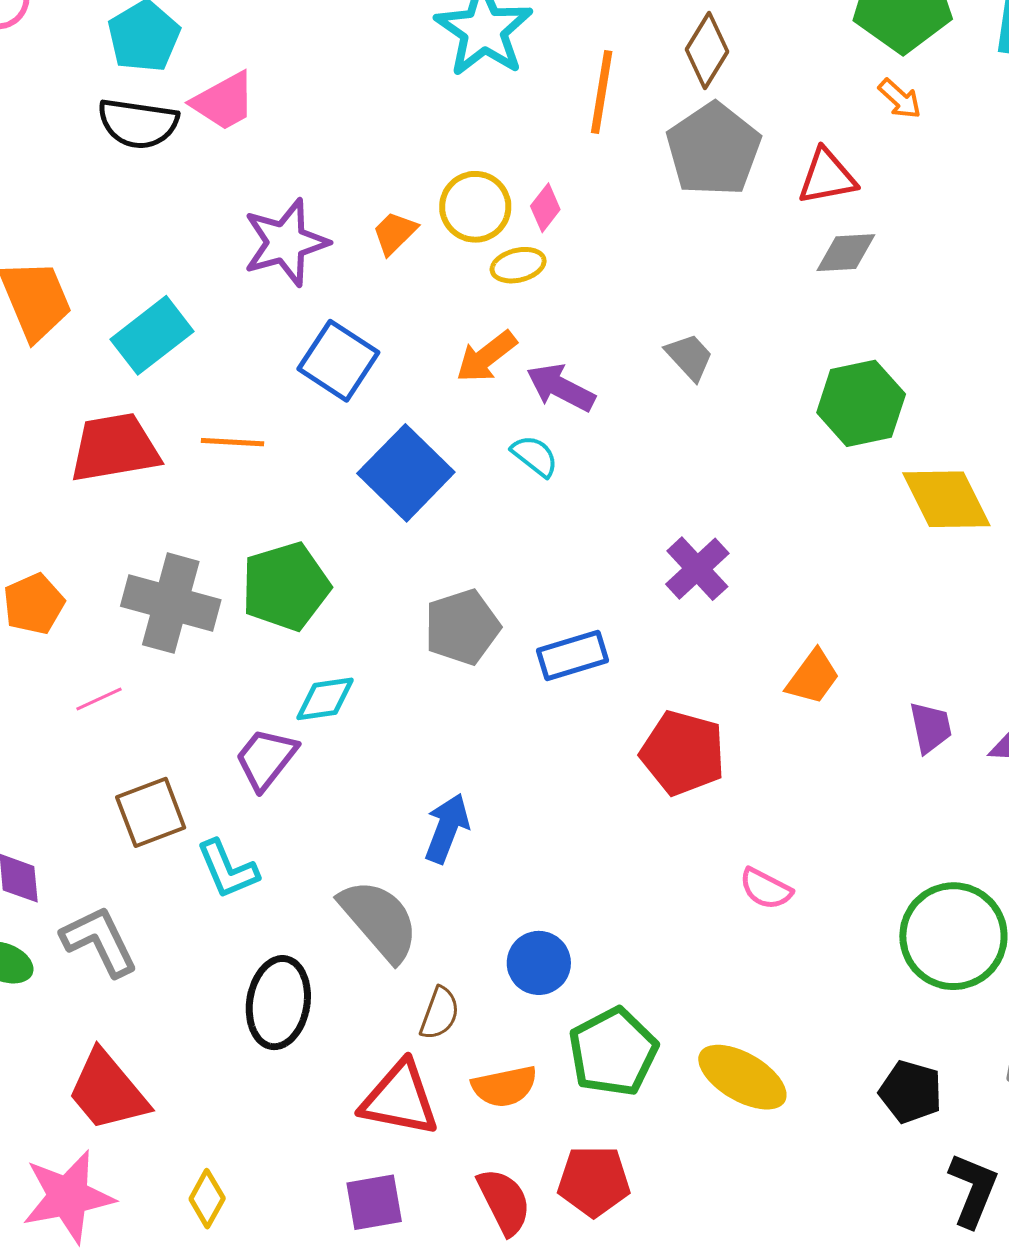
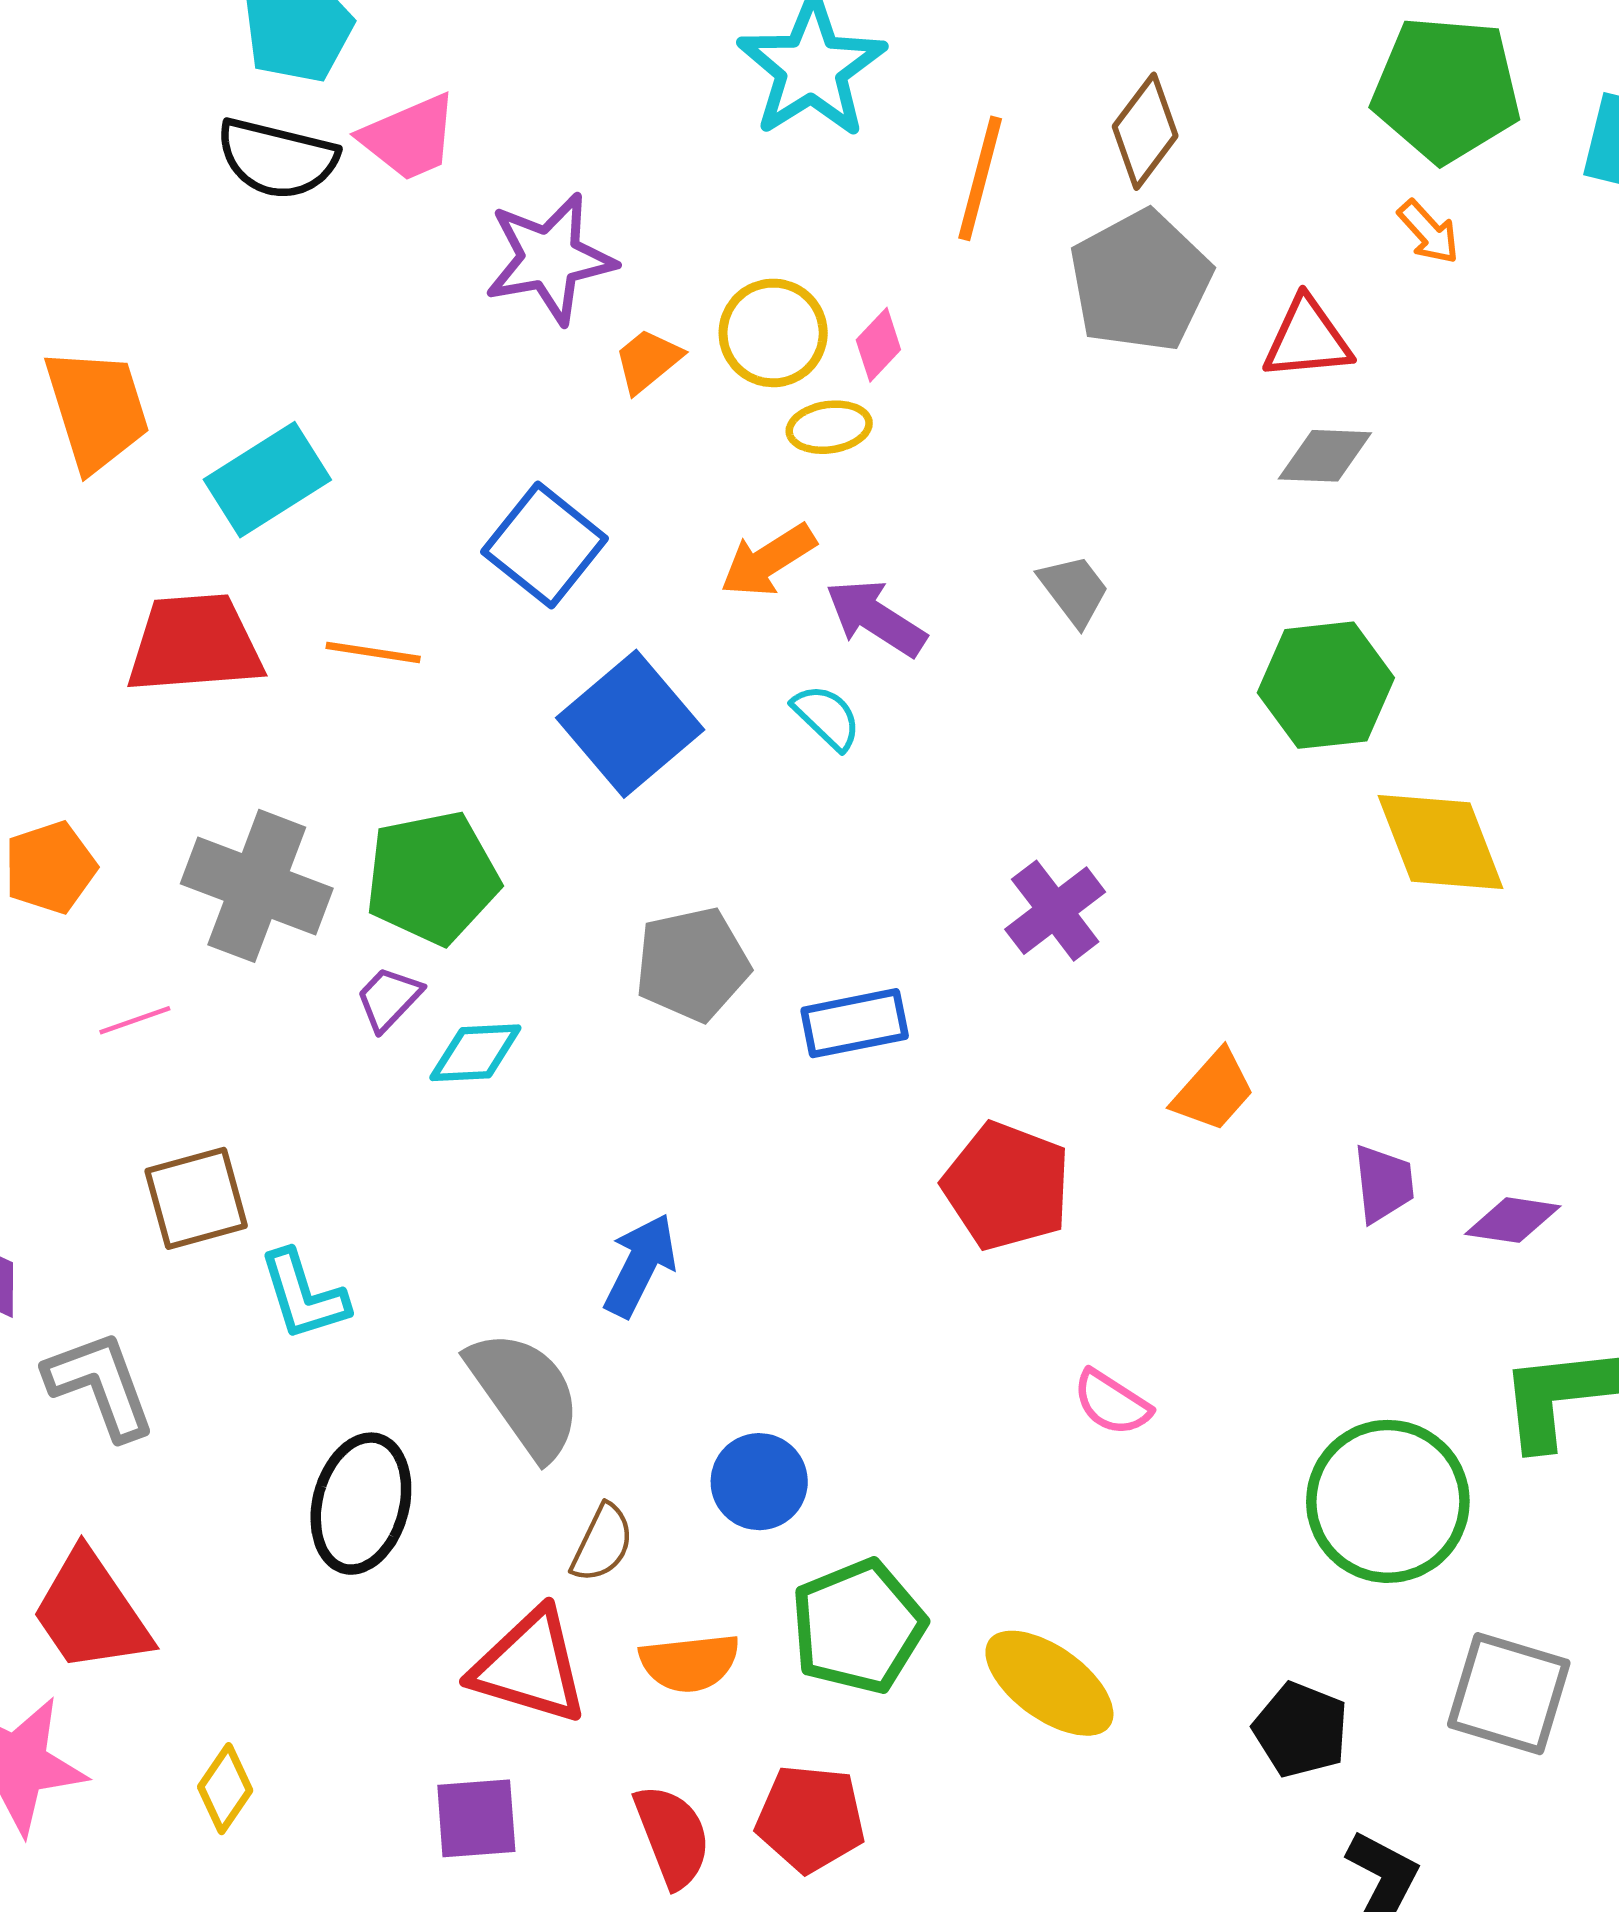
purple star: (286, 242) -> (550, 258), moved
purple trapezoid: (266, 759) -> (389, 999), moved, size x0.7

